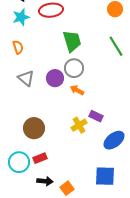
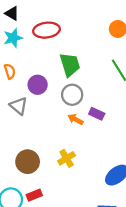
purple circle: (55, 78) -> (38, 85), moved
purple rectangle: (96, 116) -> (97, 114), moved
yellow cross: (79, 125) -> (67, 158), moved

